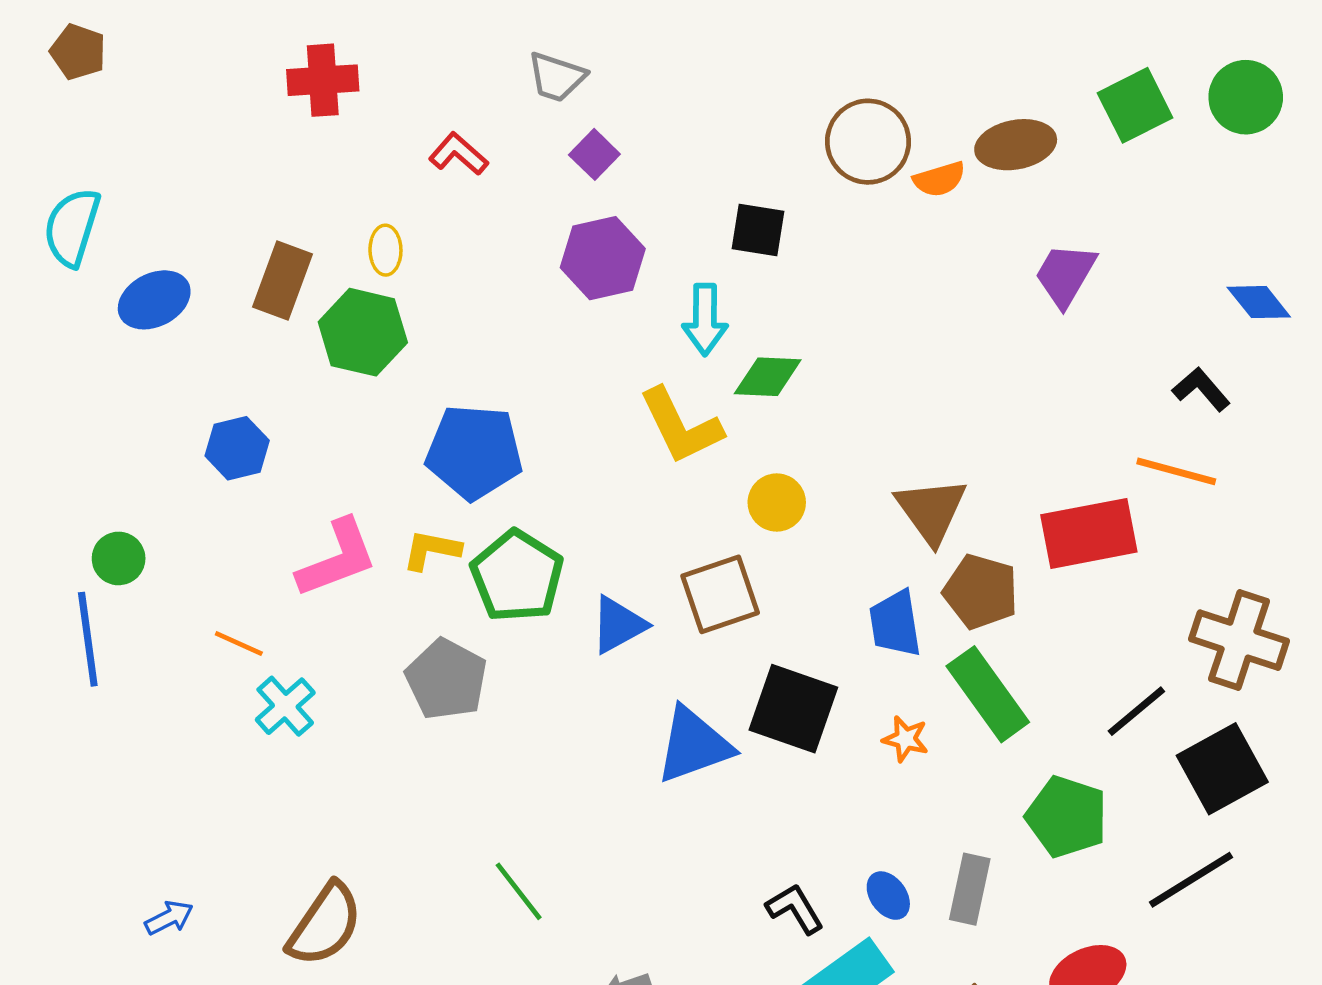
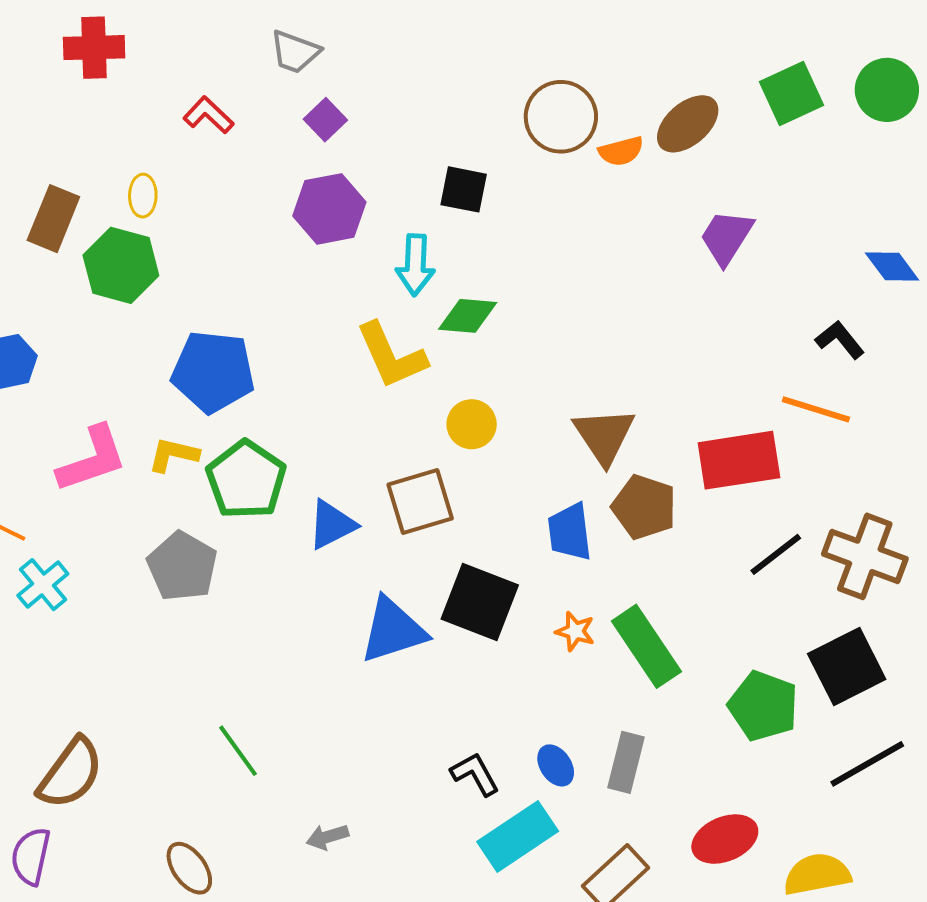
brown ellipse: (1016, 145) -> (688, 124), turned -32
green rectangle: (988, 694) -> (646, 646), moved
black line: (1136, 711) -> (776, 554), moved
green pentagon: (1067, 817) -> (763, 706), moved
black line: (1191, 880) -> (867, 764), moved

